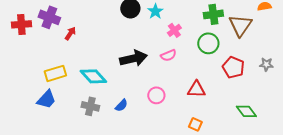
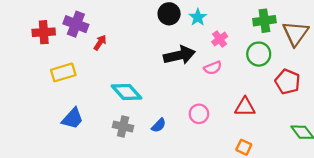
black arrow: (133, 58) -> (179, 55), moved
yellow rectangle: (55, 73) -> (63, 72), moved

